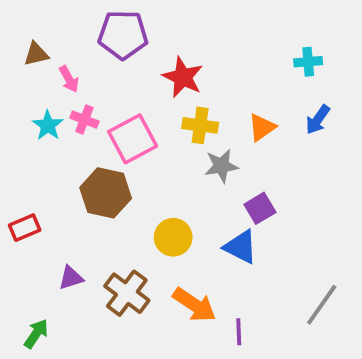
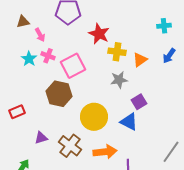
yellow cross: (200, 125) -> (117, 52), moved
yellow circle: (173, 237) -> (94, 117), size x1.4
orange arrow: (194, 305) -> (105, 152), turned -40

